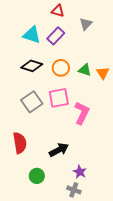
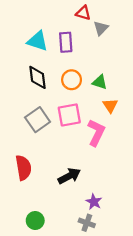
red triangle: (58, 11) -> (83, 13), moved
purple rectangle: (56, 36) -> (66, 42), turned -48
black diamond: (32, 66) -> (38, 77), turned 65
orange triangle: (103, 73) -> (110, 106), moved
green circle: (37, 176) -> (35, 220), moved

